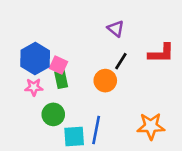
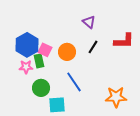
green rectangle: (61, 79) -> (39, 61), moved
orange circle: (105, 81) -> (67, 52), moved
blue line: (96, 130) -> (74, 82), moved, turned -45

